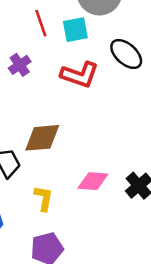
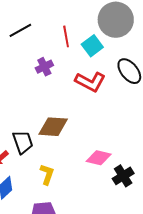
cyan square: (75, 30) -> (92, 46), turned -35
pink diamond: (93, 181) -> (99, 158), moved

